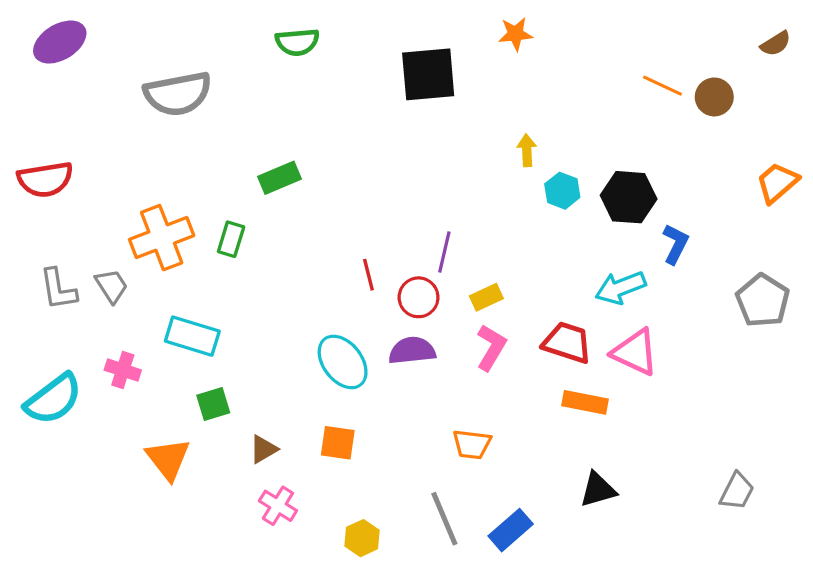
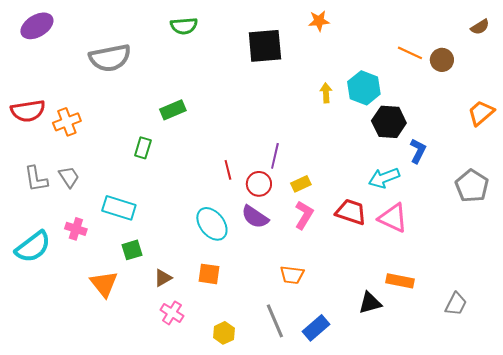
cyan hexagon: (562, 191) -> (364, 88), moved, size x1.5
orange cross: (162, 238) -> (67, 122), moved, size x0.7
purple semicircle: (412, 351) -> (255, 217), turned -140
orange rectangle: (585, 402) -> (400, 281), moved

